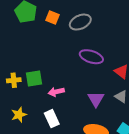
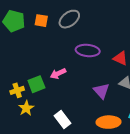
pink arrow: (56, 92) -> (58, 74), moved
yellow star: (19, 115) -> (26, 108), moved

